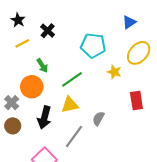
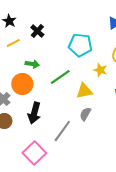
green arrow: (42, 66) -> (32, 64), turned -48
yellow triangle: (70, 105) -> (84, 91), moved

